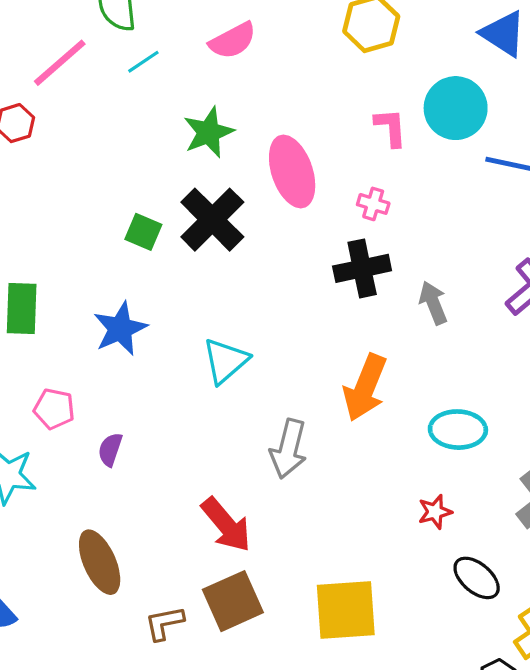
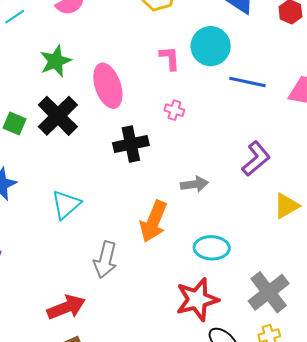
pink cross: (373, 204) -> (174, 110), moved
black cross: (362, 268) -> (131, 144), moved
gray arrow: (433, 303) -> (194, 184), moved, turned 104
red star: (435, 512) -> (197, 299), size x2.0
red arrow: (226, 525) -> (66, 307), turned -72

